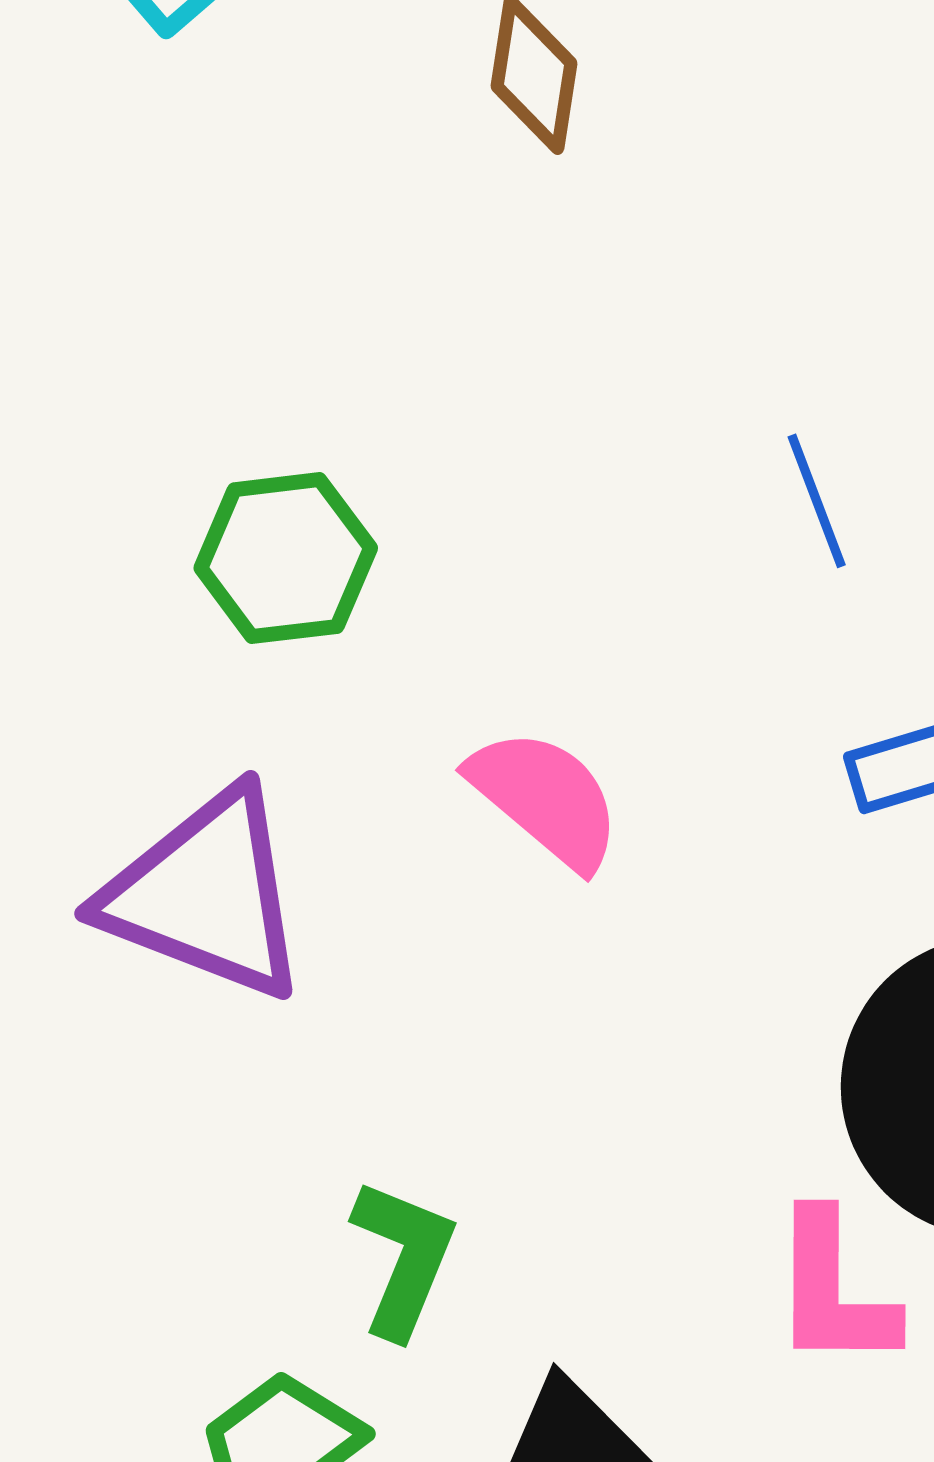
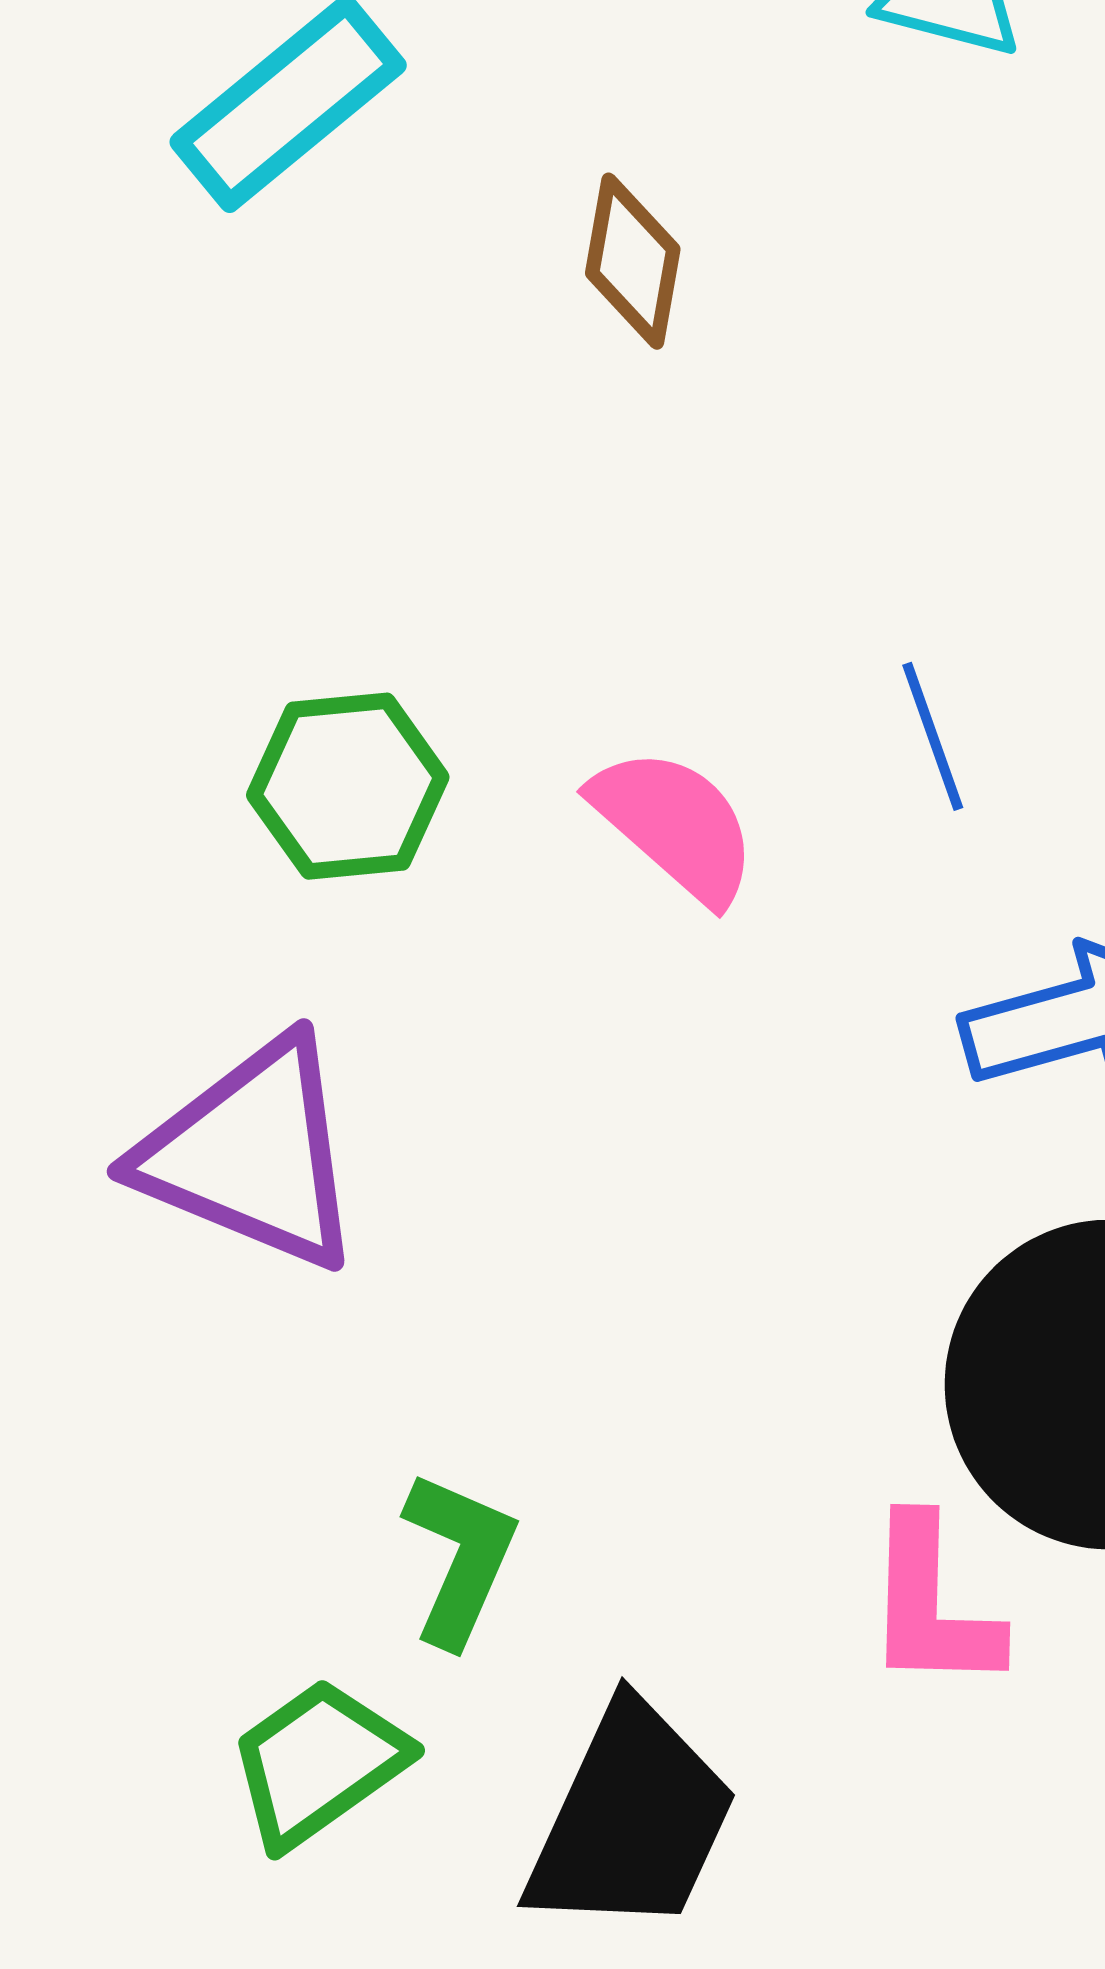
pink semicircle: (545, 798) -> (675, 825), moved

